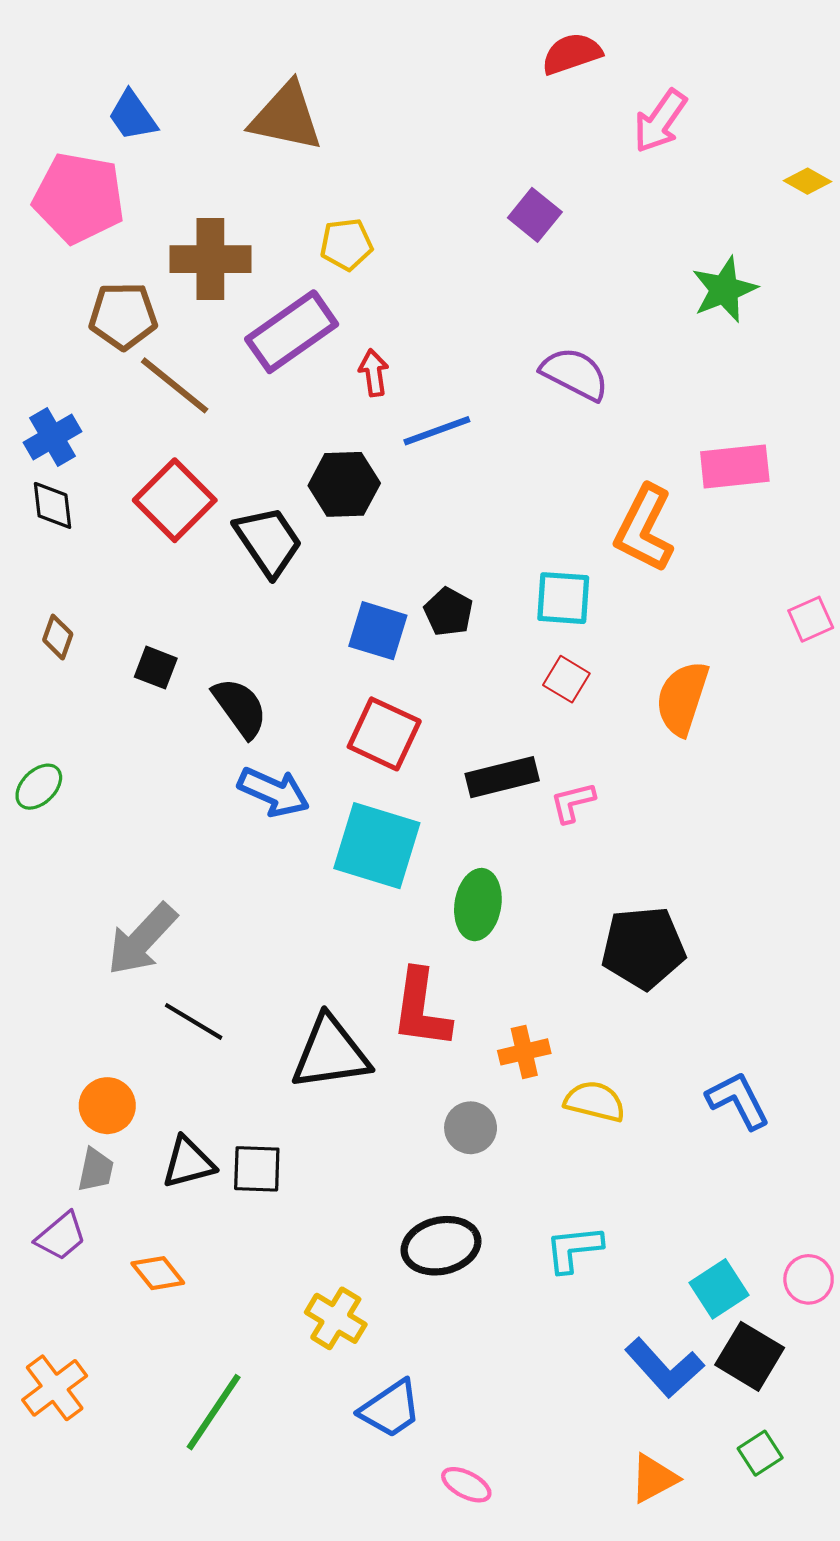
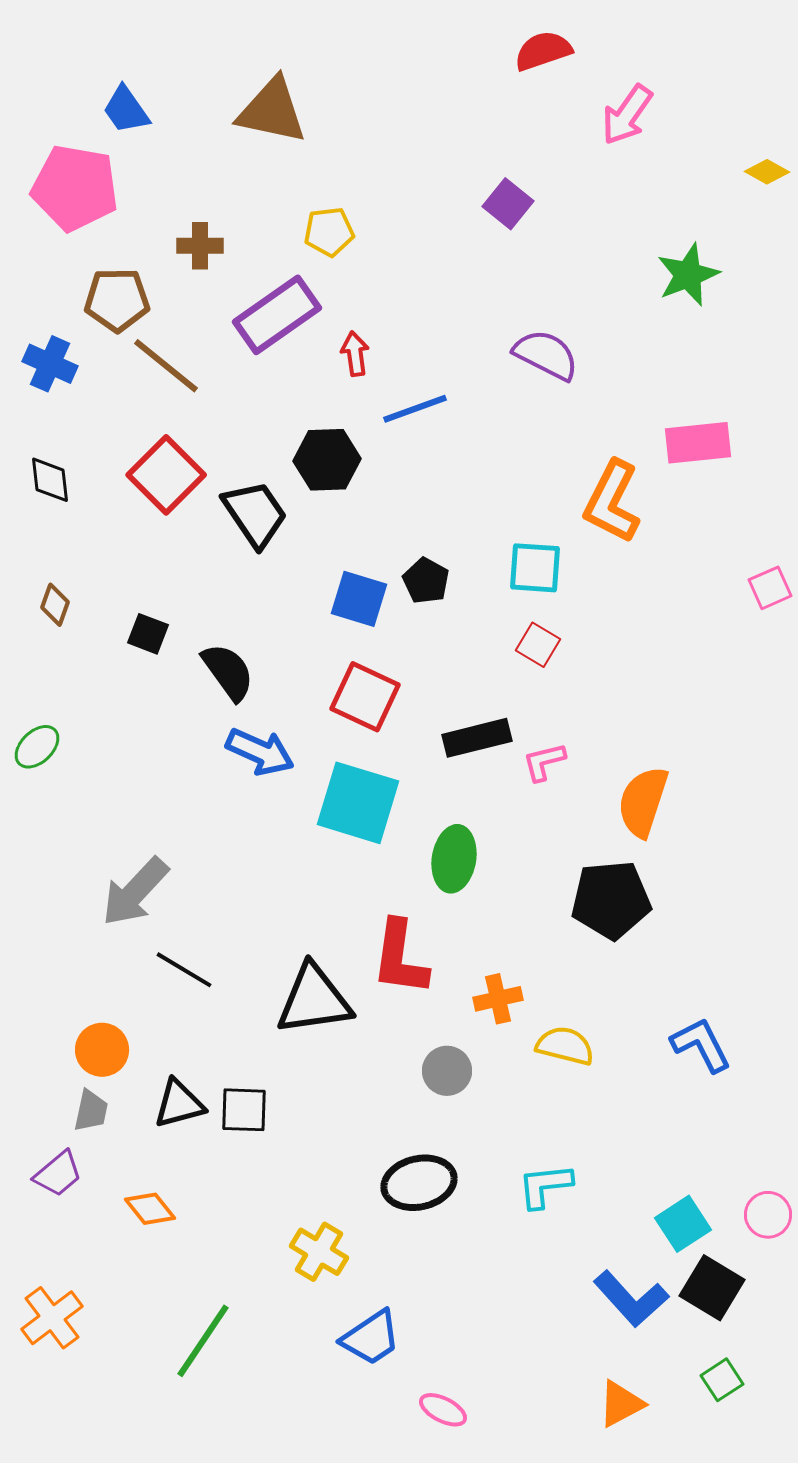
brown cross: (210, 259) -> (200, 246), size x0.6
blue cross: (53, 437) -> (50, 364), moved, turned -36
orange semicircle: (682, 698) -> (643, 802), moved

